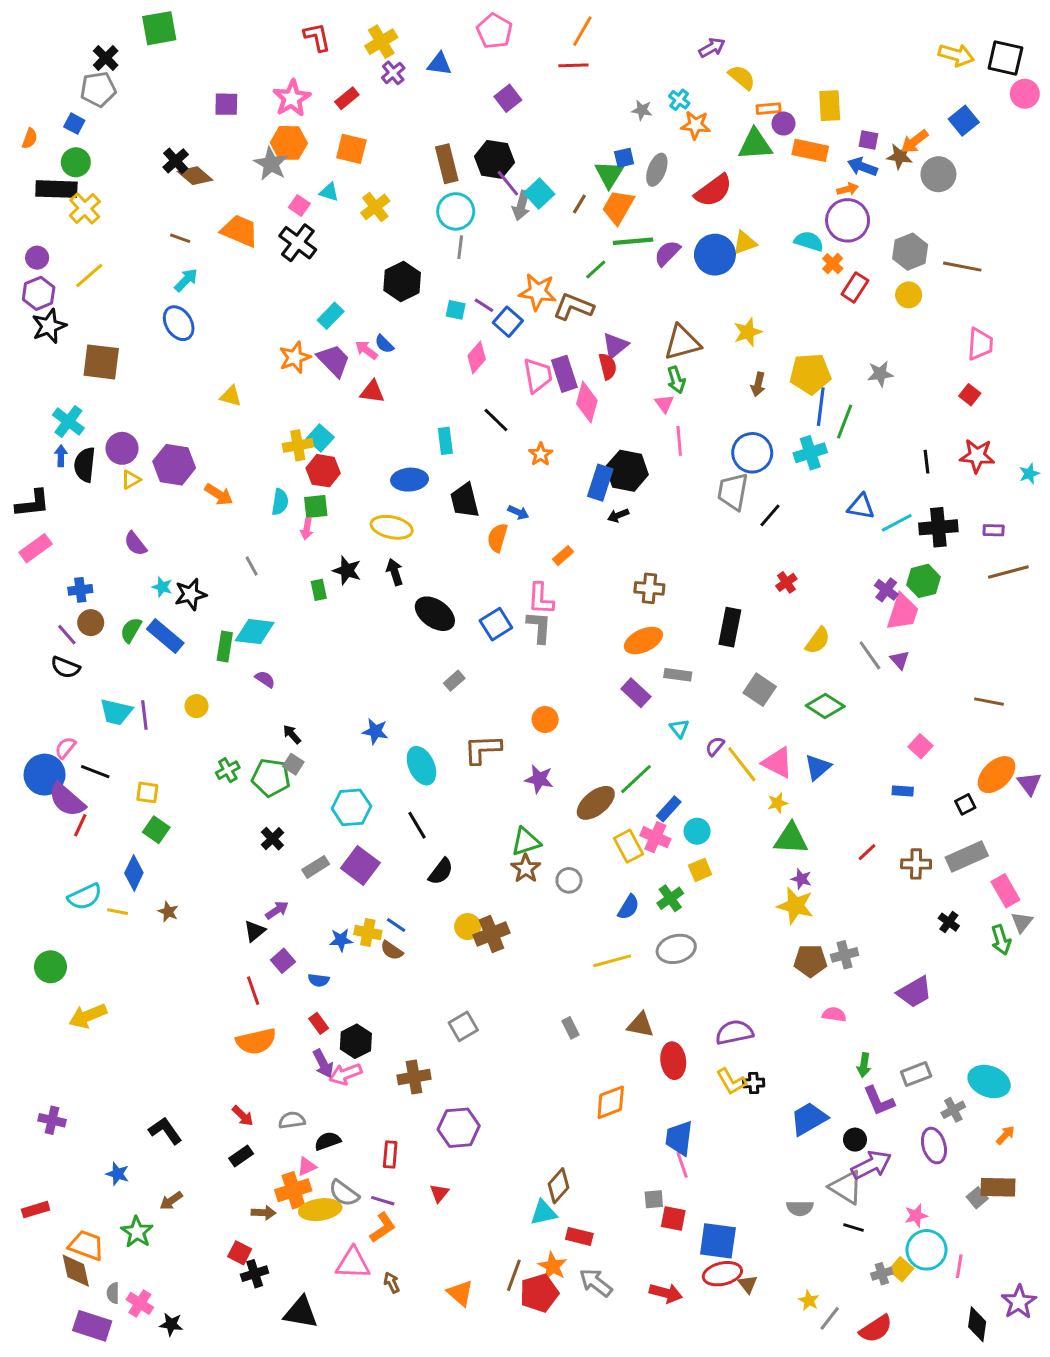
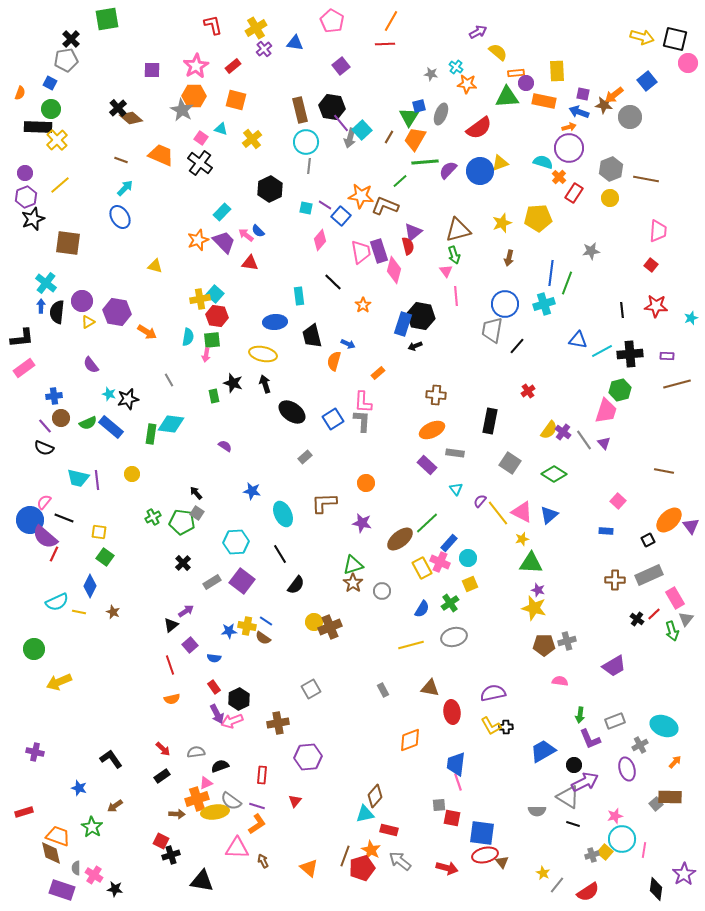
yellow pentagon: (810, 374) -> (538, 218), moved
purple cross: (886, 590) -> (563, 432), moved
green semicircle: (131, 630) -> (88, 423), turned -144
purple semicircle: (265, 679) -> (225, 446), moved
red line: (867, 852) -> (654, 614), moved
orange semicircle: (256, 1041) -> (172, 699), size x0.6

